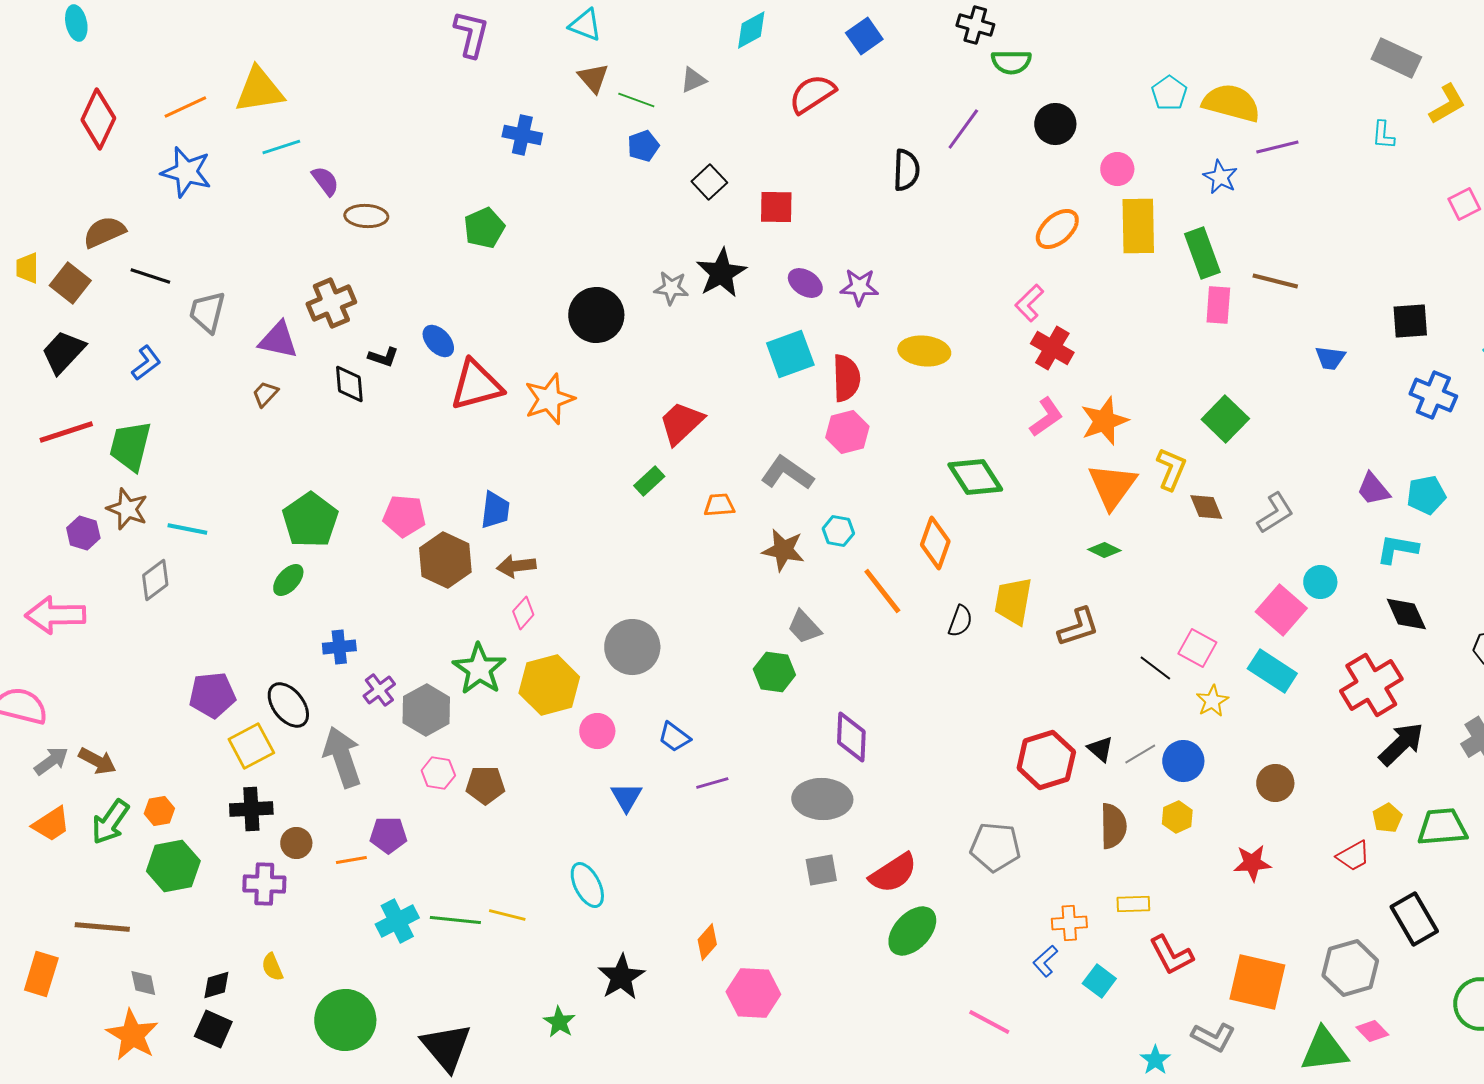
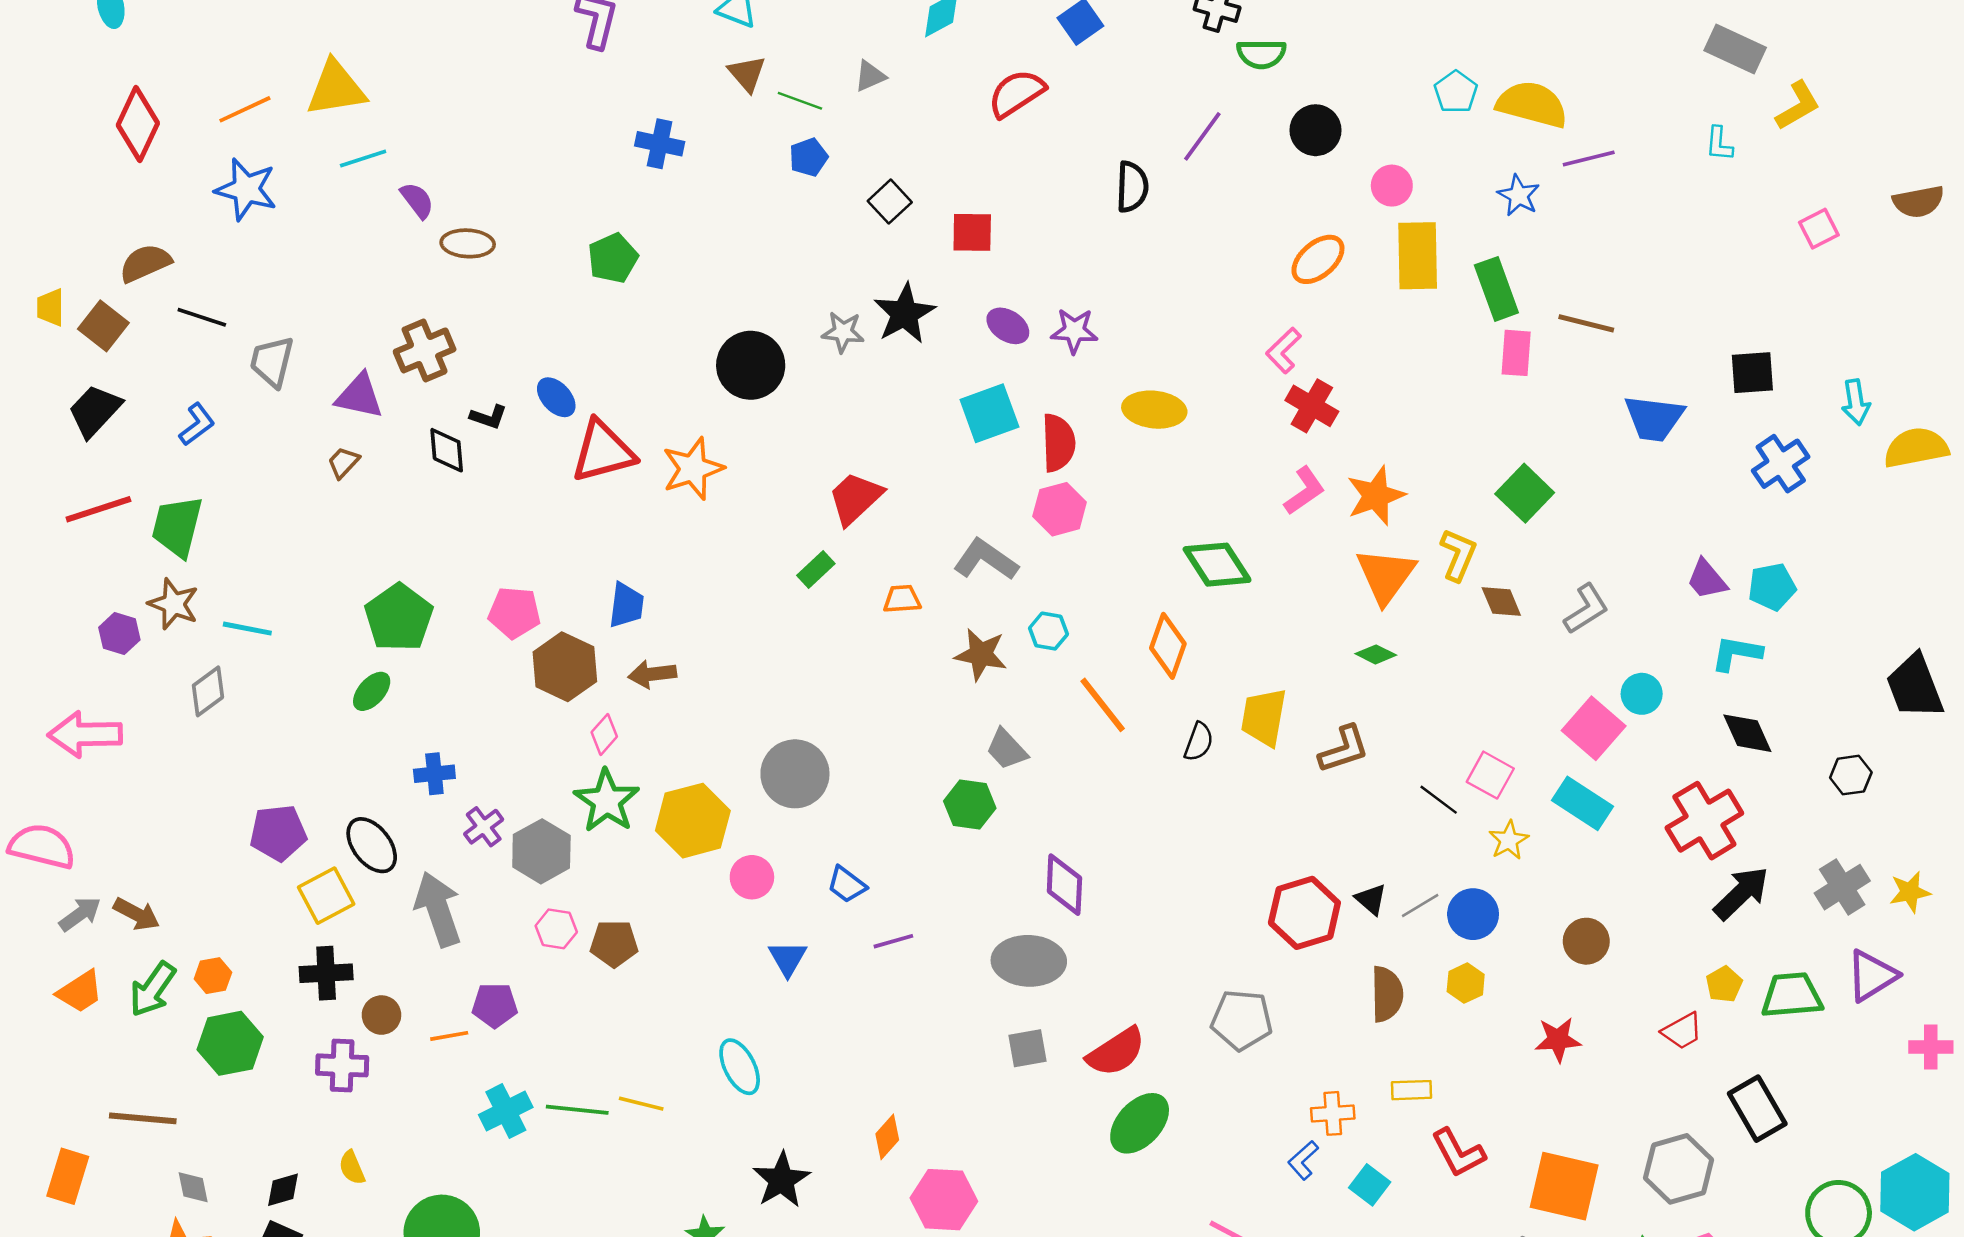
blue trapezoid: (1330, 358) -> (1654, 418), size x1.6
blue cross: (1433, 395) -> (1781, 464), turned 33
pink diamond: (523, 613) -> (604, 734), moved

